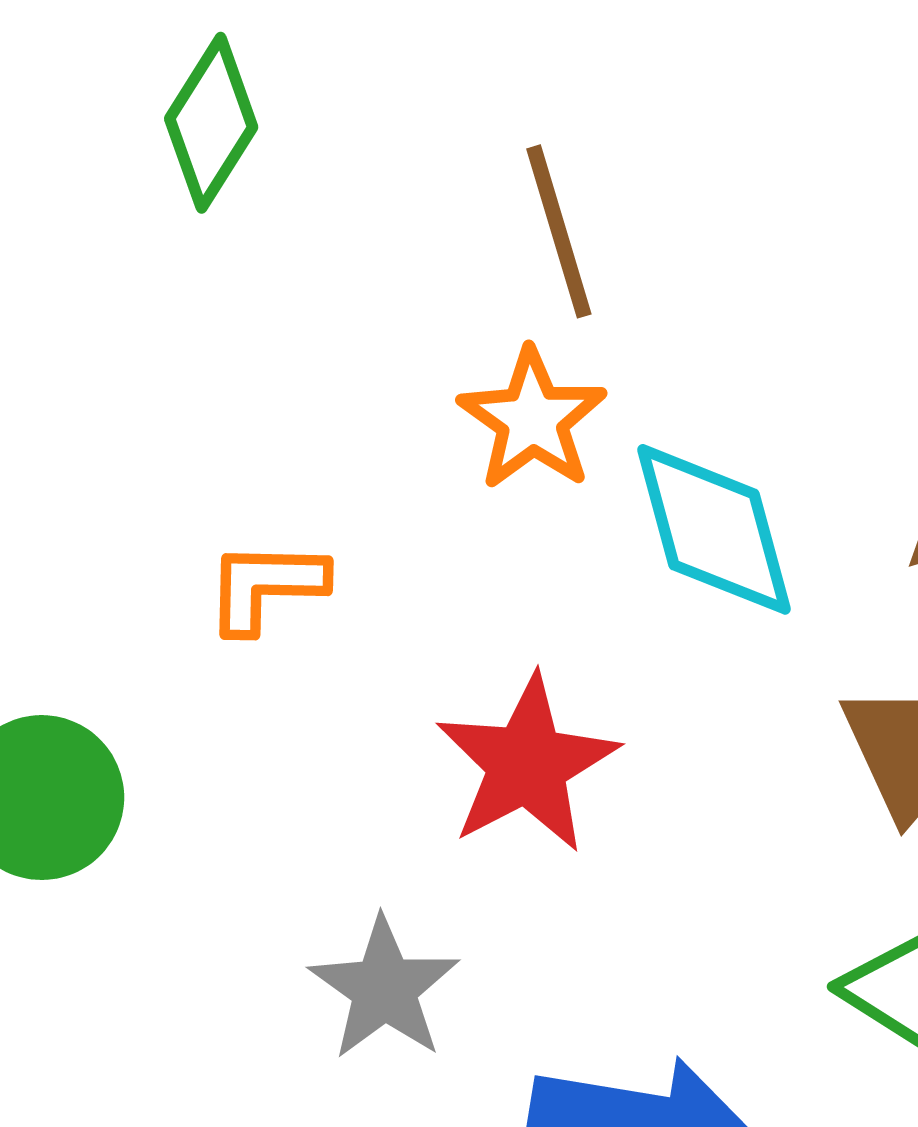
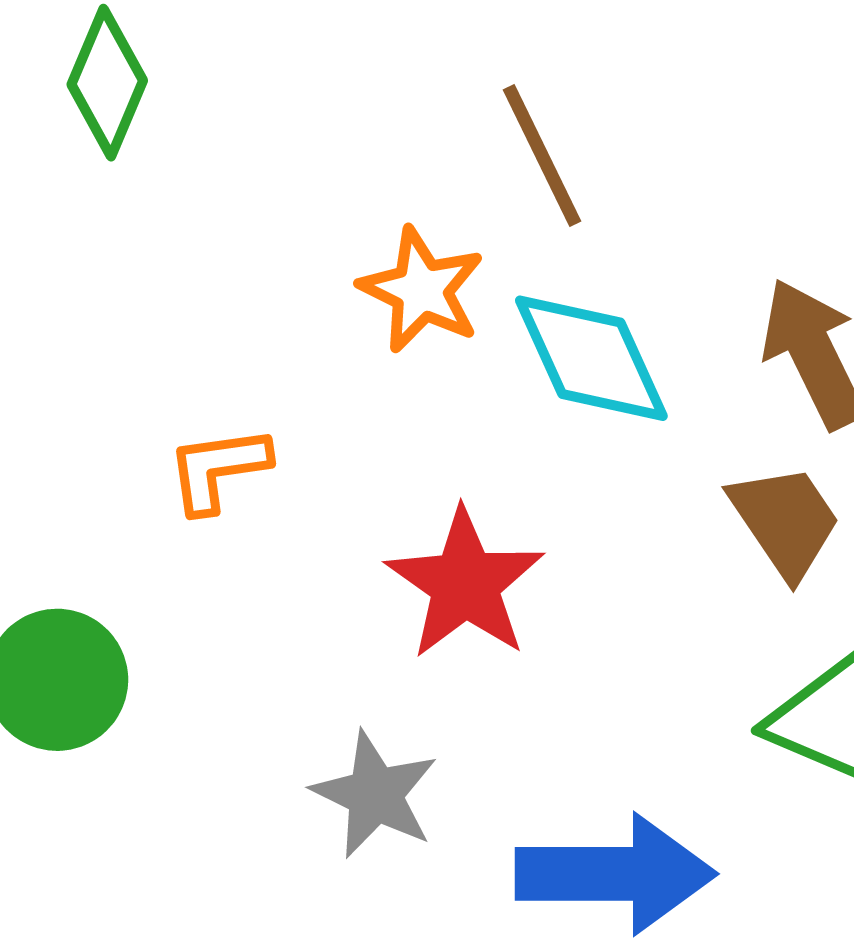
brown line: (559, 231) -> (542, 155), moved

